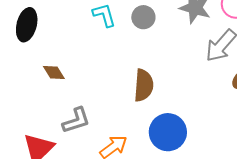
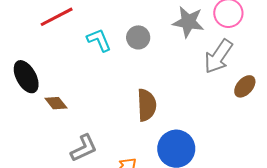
black ellipse: (27, 25) -> (26, 77), moved, turned -36

